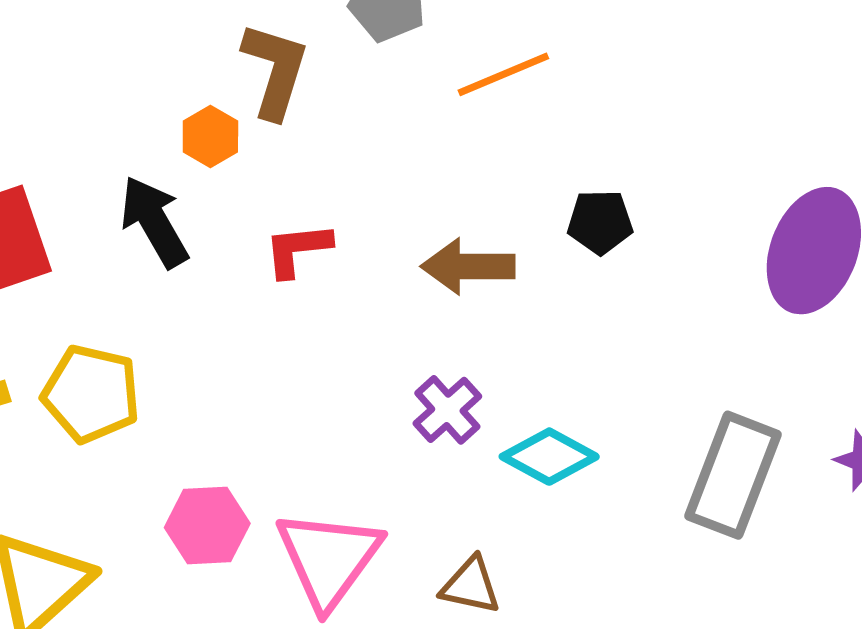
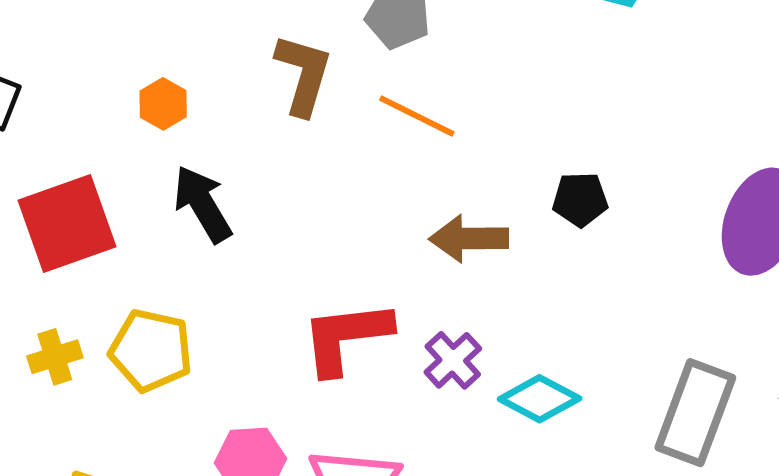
orange line: (503, 74) -> (417, 116), moved, turned 50
orange hexagon: (210, 136) -> (163, 104), moved
red L-shape: (298, 250) -> (346, 337), moved, size x1.6

